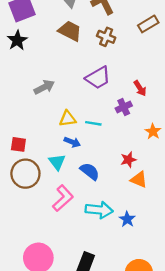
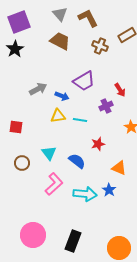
brown cross: (106, 37) -> (100, 46), moved
blue arrow: (72, 142) -> (62, 96), moved
red square: (18, 144) -> (16, 127), moved
red star: (128, 160) -> (98, 144), moved
brown circle: (25, 174) -> (22, 163), size x0.6
blue star: (127, 219) -> (109, 190), moved

